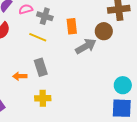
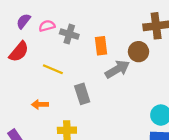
yellow line: (38, 37) -> (53, 69), moved
gray rectangle: (41, 67) -> (82, 94), moved

